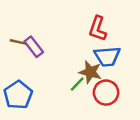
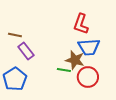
purple rectangle: (34, 47) -> (26, 51), moved
green line: (77, 84) -> (64, 70), turned 56

